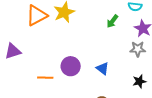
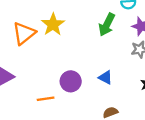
green arrow: (112, 21) -> (107, 25), size x1.5

